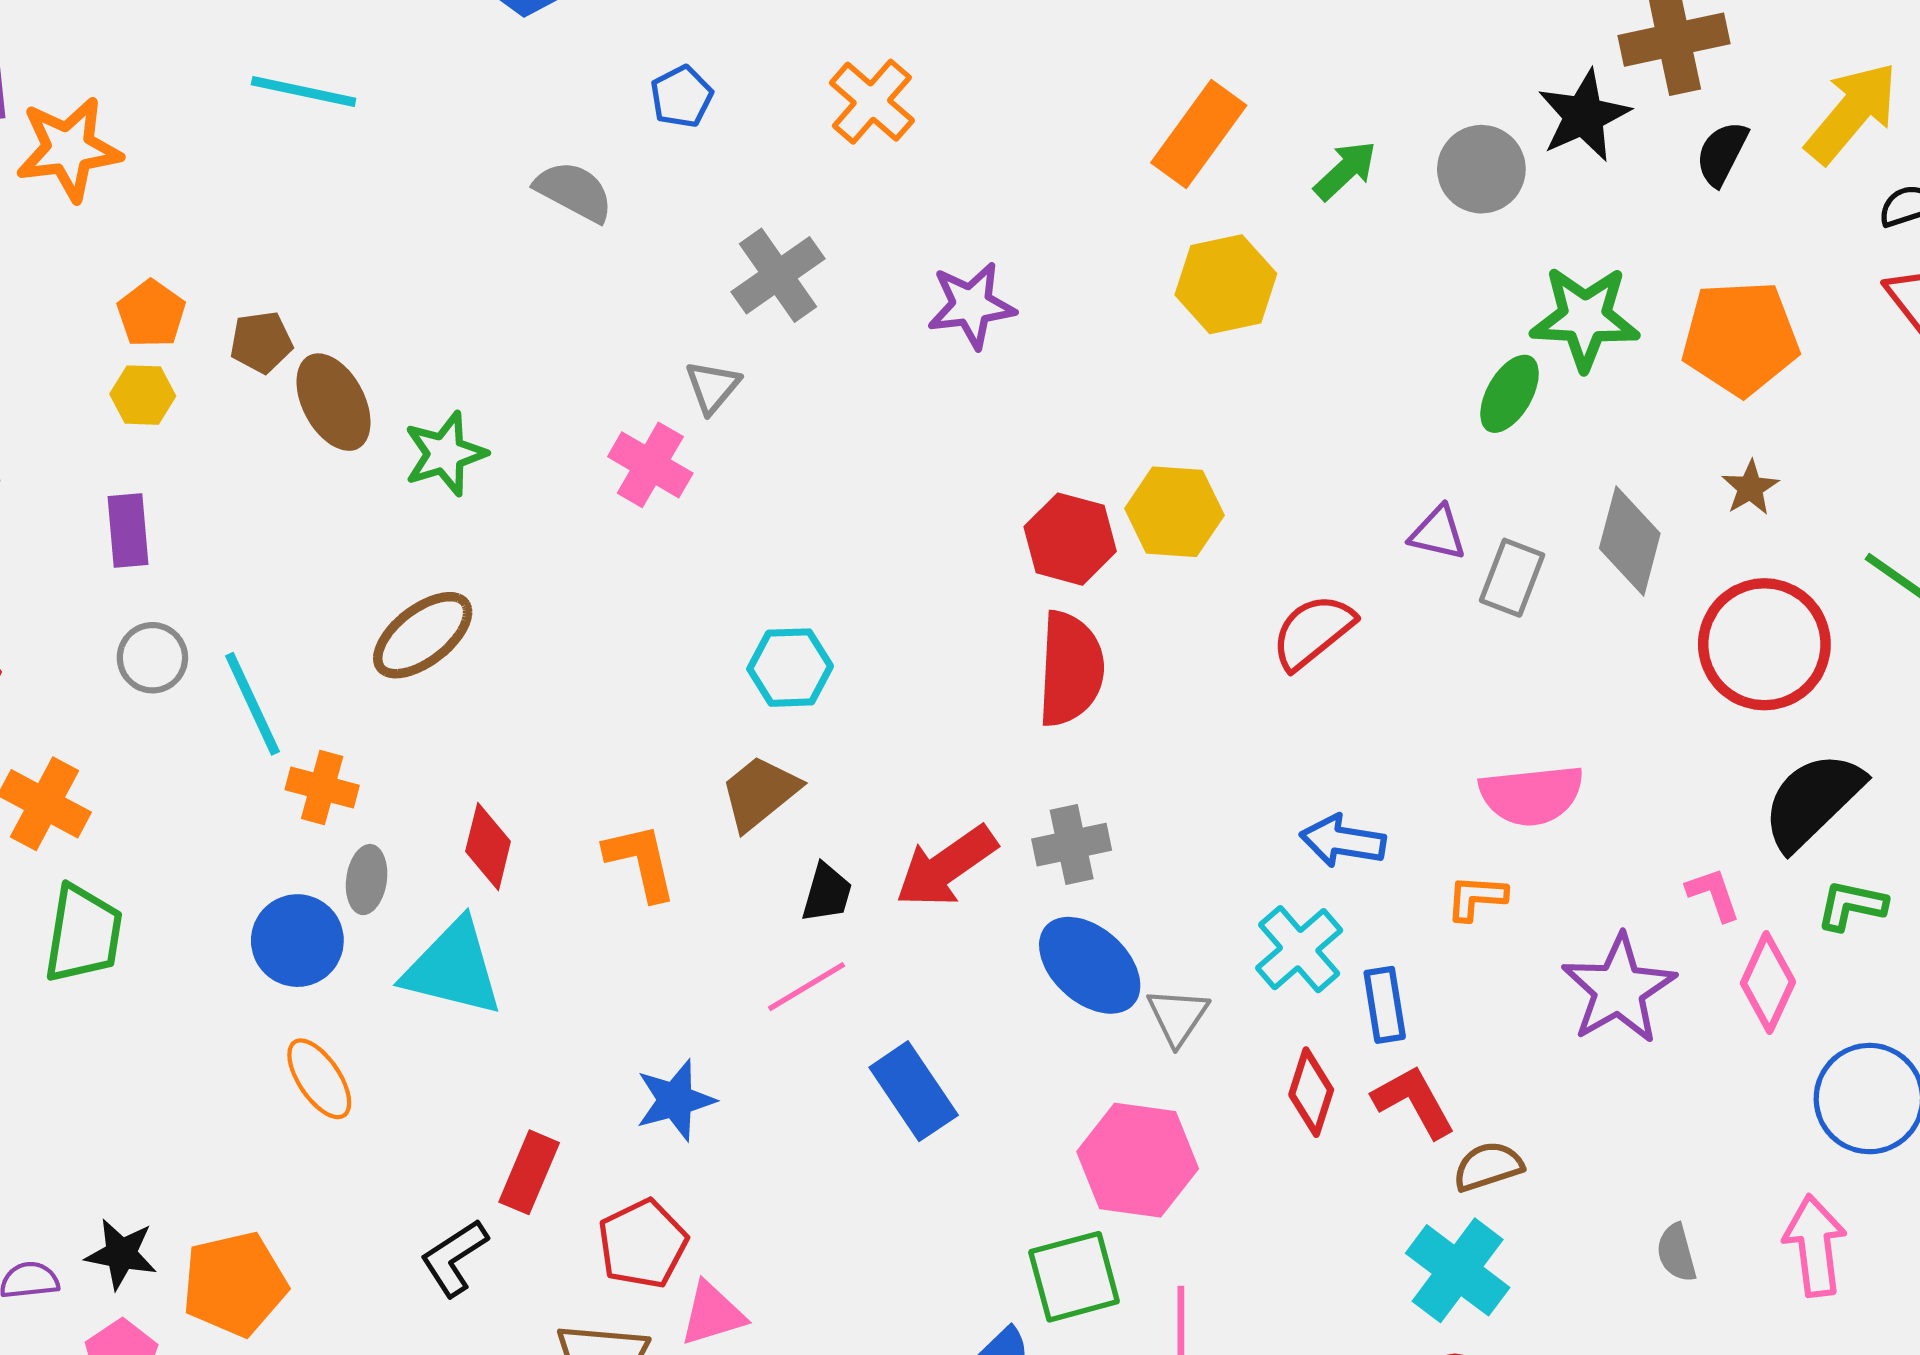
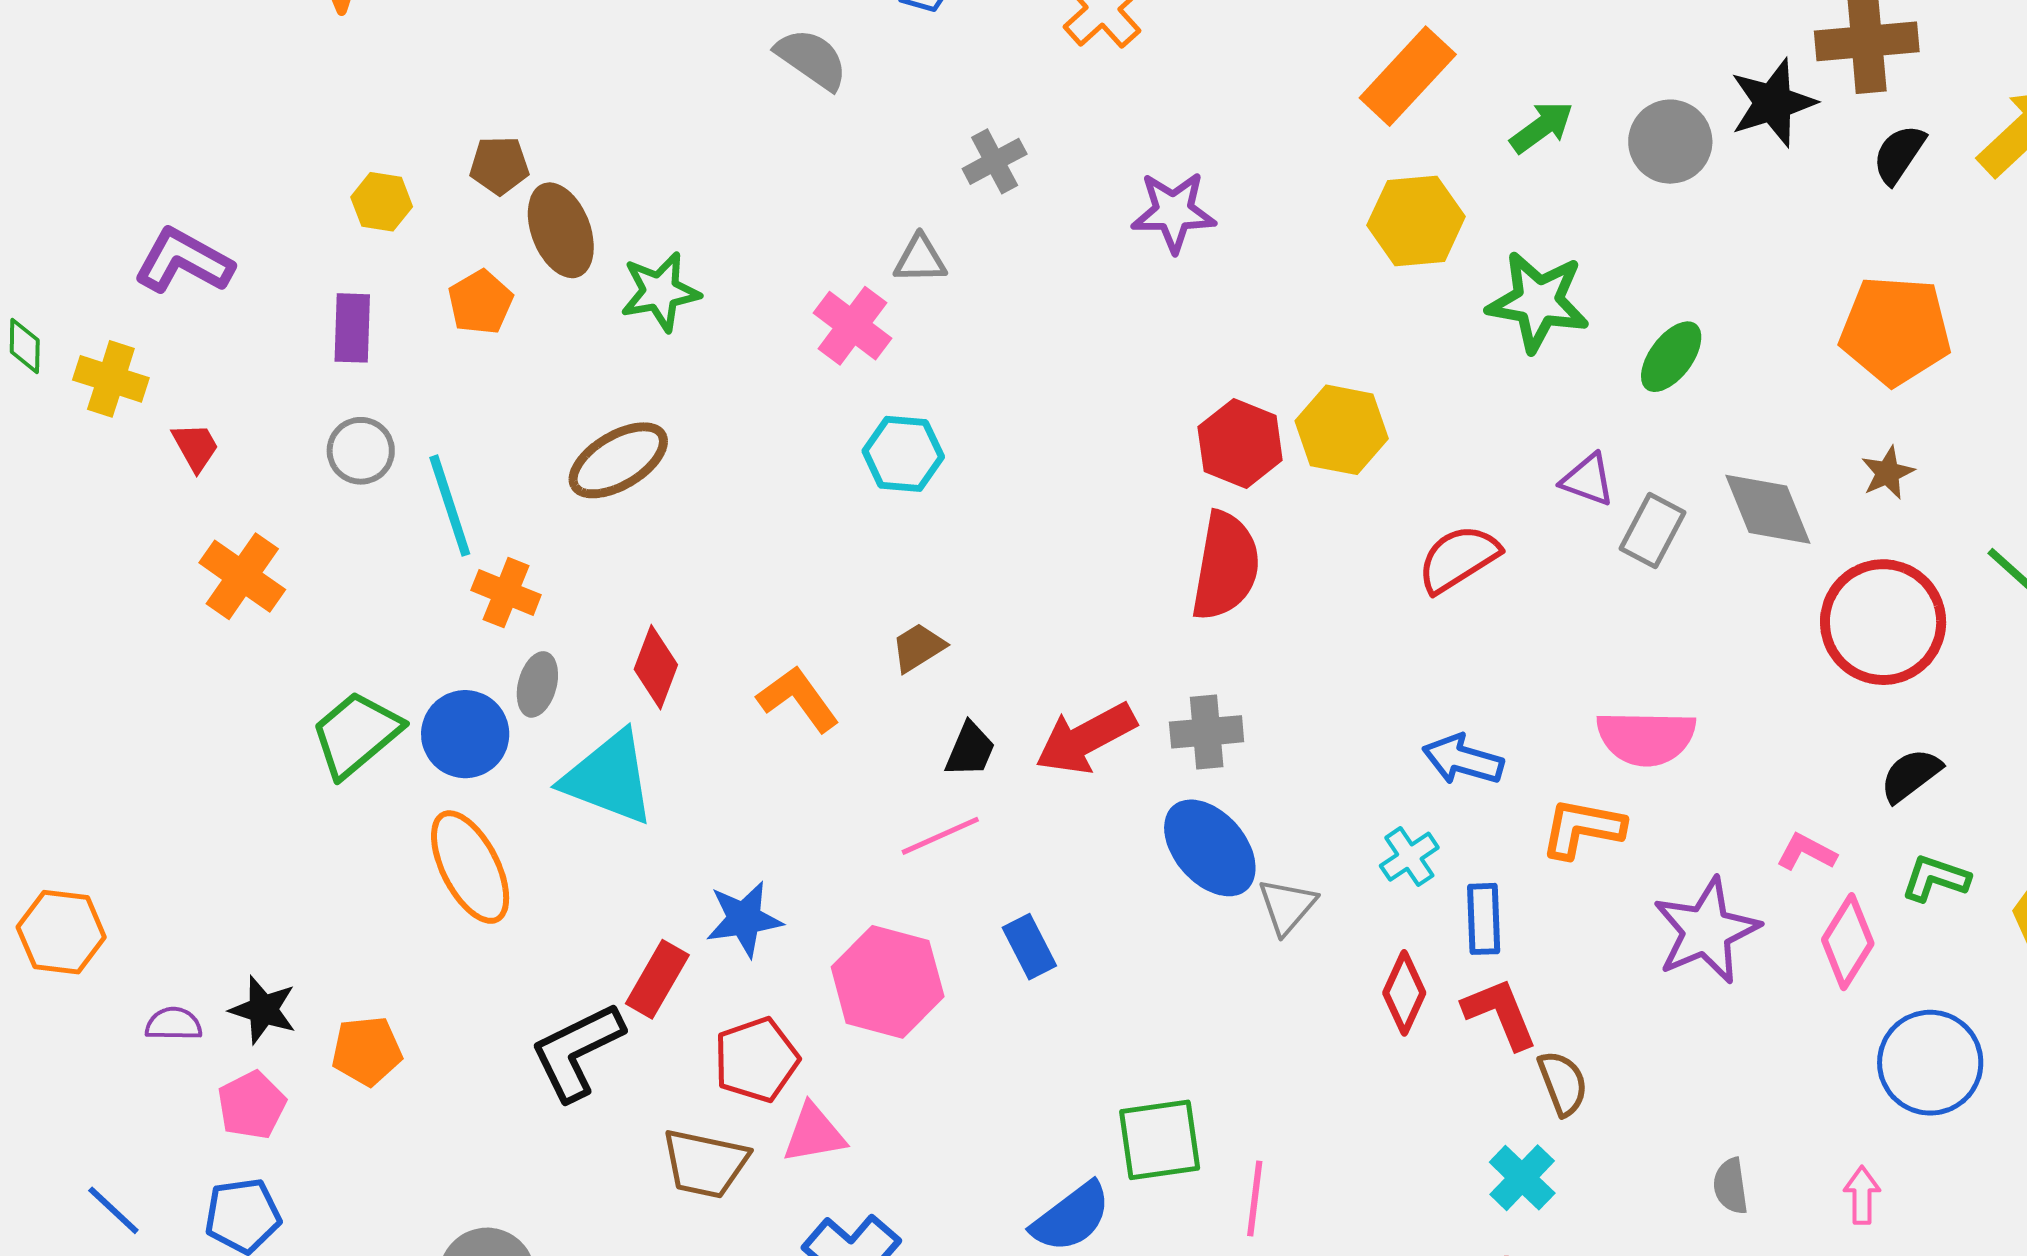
gray cross: (778, 275) -> (995, 161), size x0.7
orange pentagon: (151, 314) -> (480, 302), moved
green star: (1585, 318) -> (1538, 302), moved
gray triangle: (713, 387) -> (920, 259), turned 42
gray diamond: (1630, 541) -> (1768, 509), turned -44
cyan hexagon: (790, 668) -> (903, 454), moved
brown trapezoid: (760, 793) -> (918, 647), size x0.7
black semicircle: (1813, 801) -> (1911, 775), size x0.6
orange L-shape: (641, 862) -> (798, 699), turned -30
pink L-shape: (1713, 894) -> (1806, 852), turned -50
orange L-shape: (1476, 898) -> (1582, 828), size x1.4
green trapezoid: (83, 934) -> (356, 734), moved, turned -146
cyan cross: (1299, 949) -> (1409, 857), size x0.7
orange ellipse: (319, 1079) -> (470, 867), size x1.4
blue rectangle: (914, 1091) -> (1029, 947), size x0.7
blue star: (675, 1100) -> (744, 919), moved
pink hexagon: (1138, 1160) -> (888, 982), moved
brown semicircle: (1488, 1166) -> (1563, 1083), turned 80
pink arrow: (1815, 1246) -> (1862, 1195), size x0.6
black L-shape: (454, 1258) -> (577, 1051), size x1.4
cyan cross: (1458, 1270) -> (1522, 1178), size x0.7
orange pentagon: (235, 1284) -> (367, 1051), size x0.7

